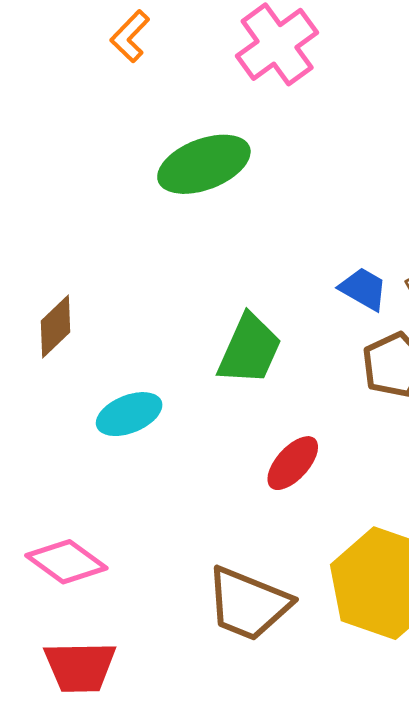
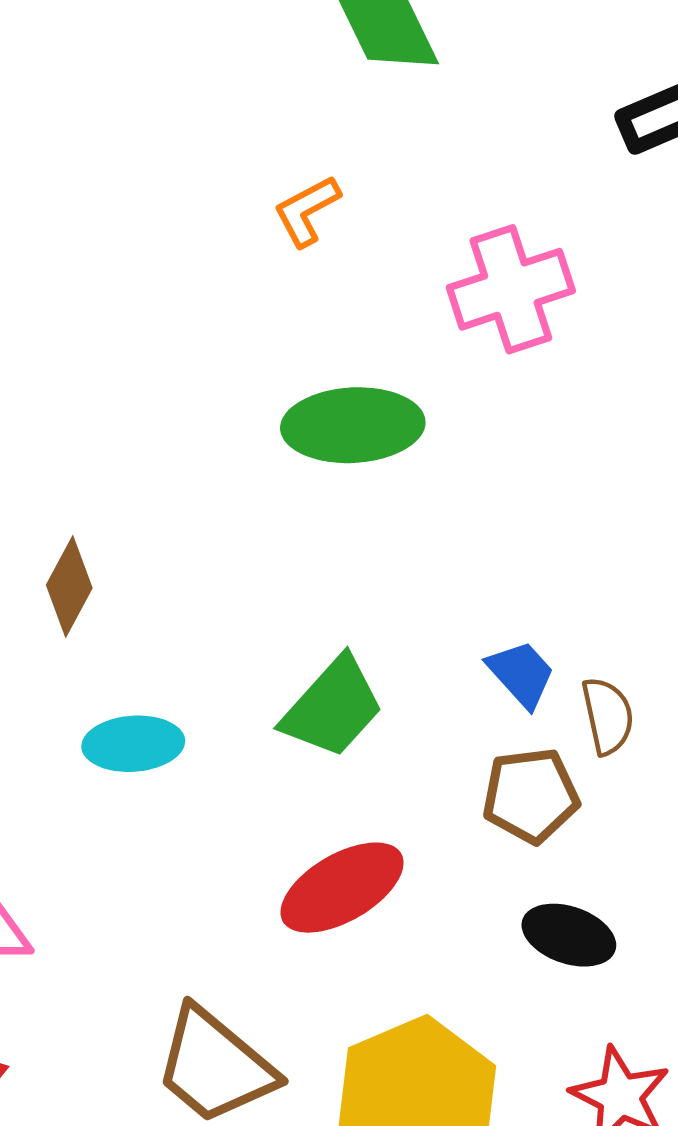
brown diamond: (55, 326) -> (69, 587), turned -36
red ellipse: (293, 463) -> (342, 888), size x1.4

